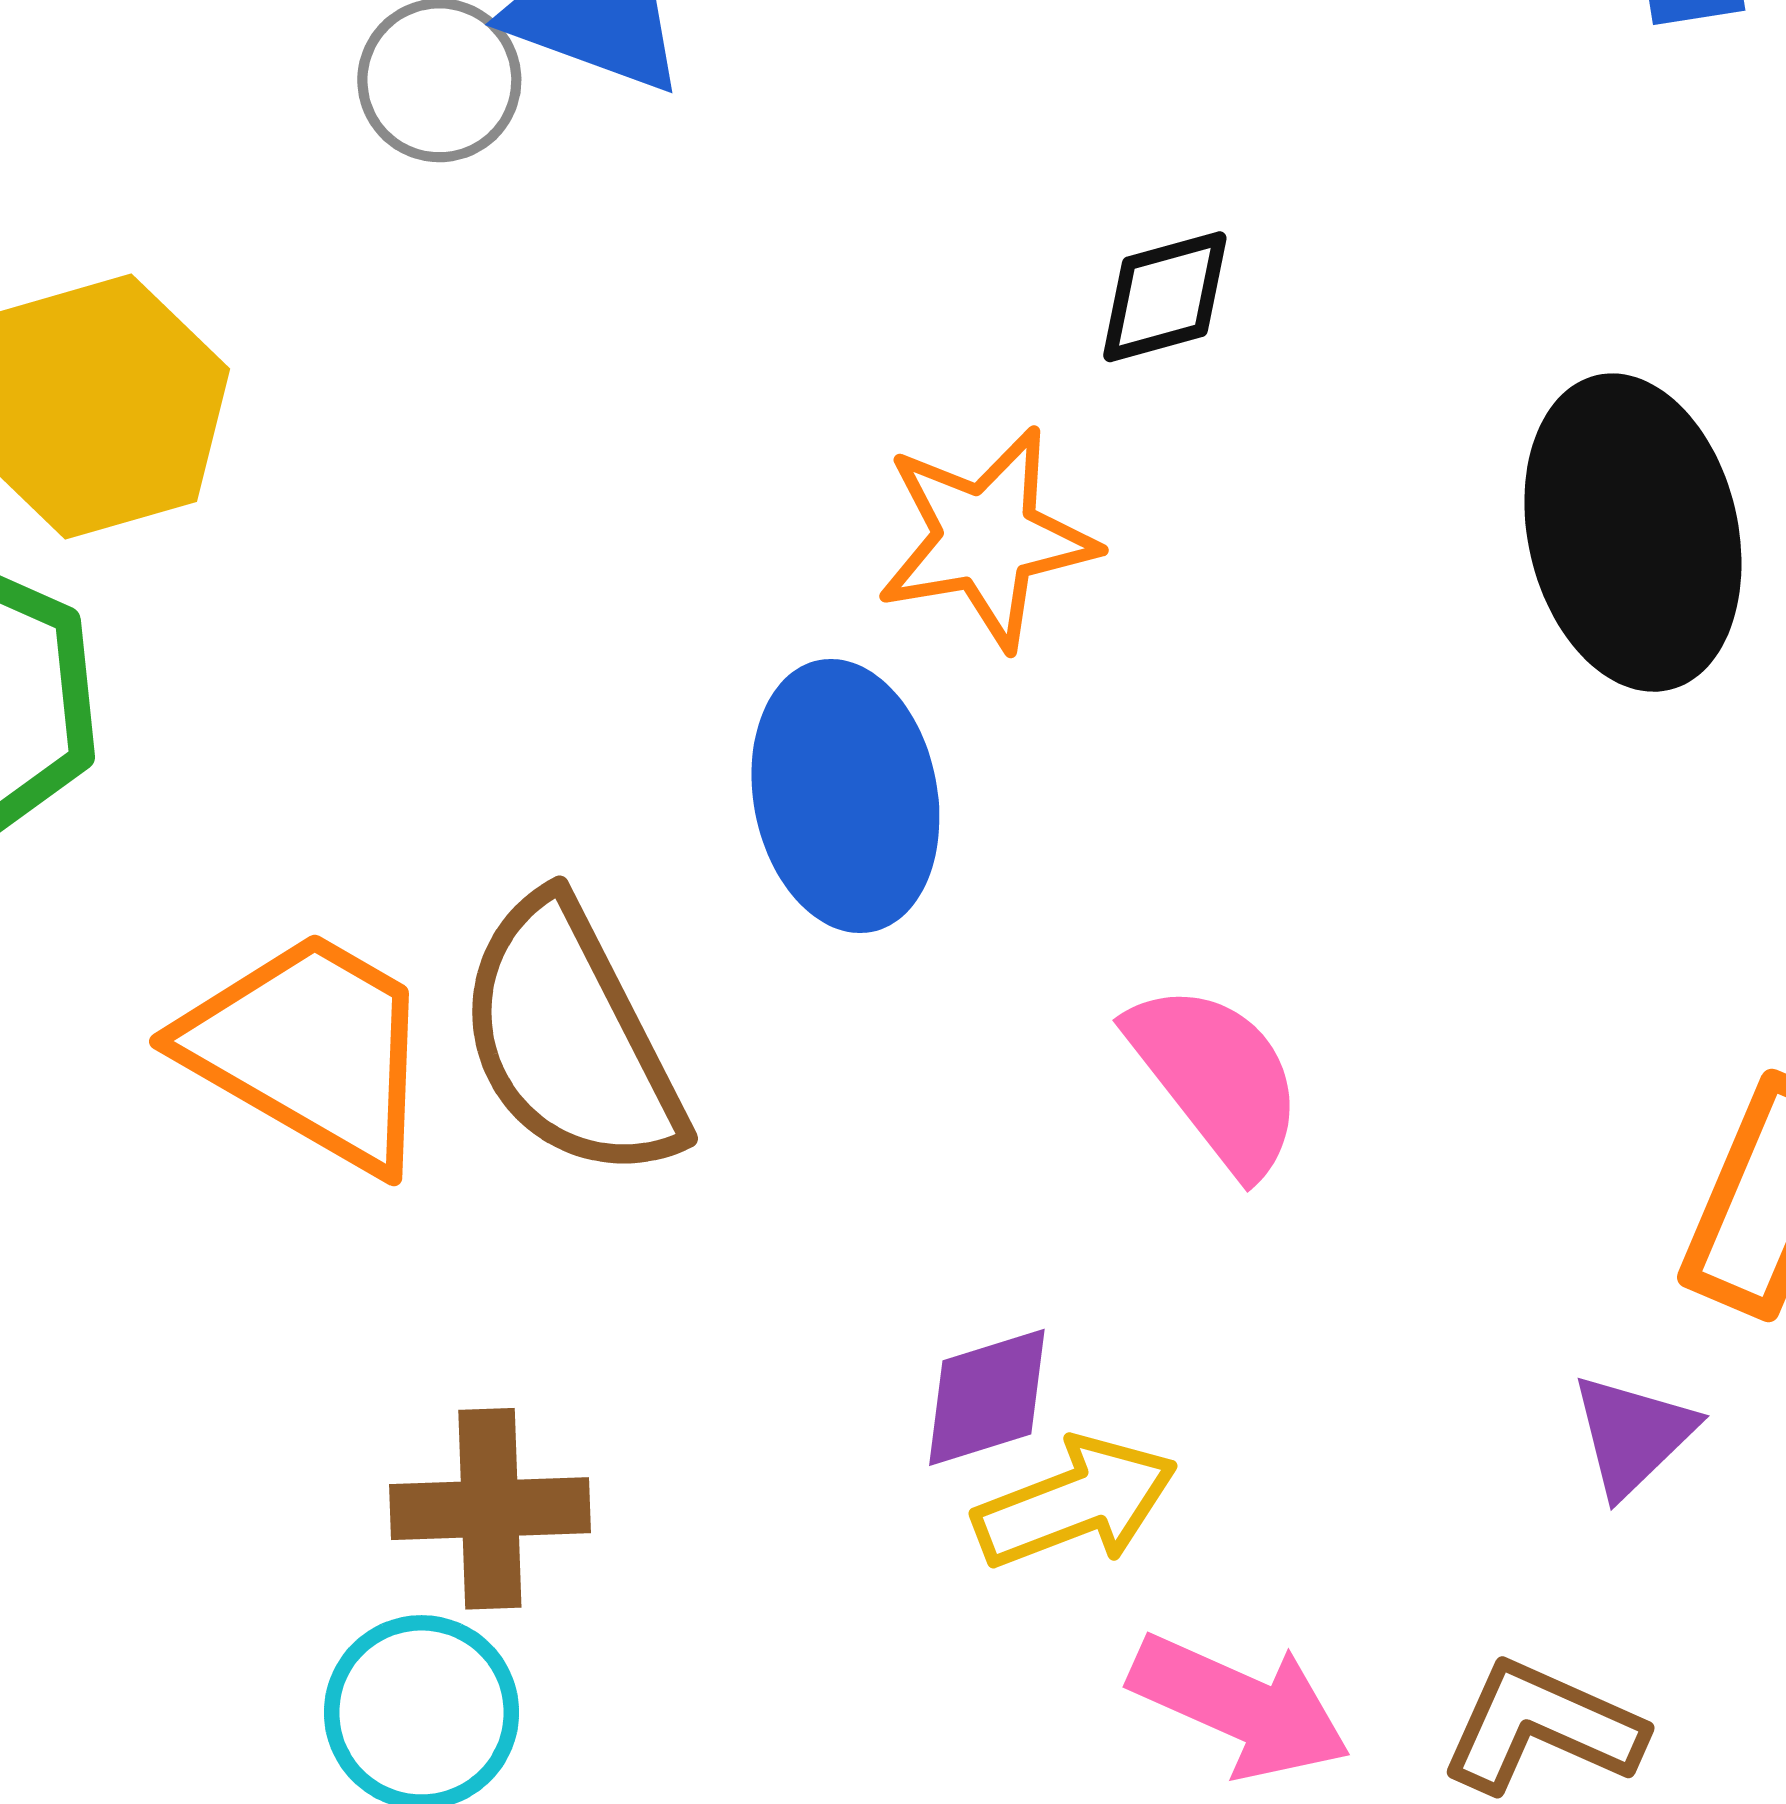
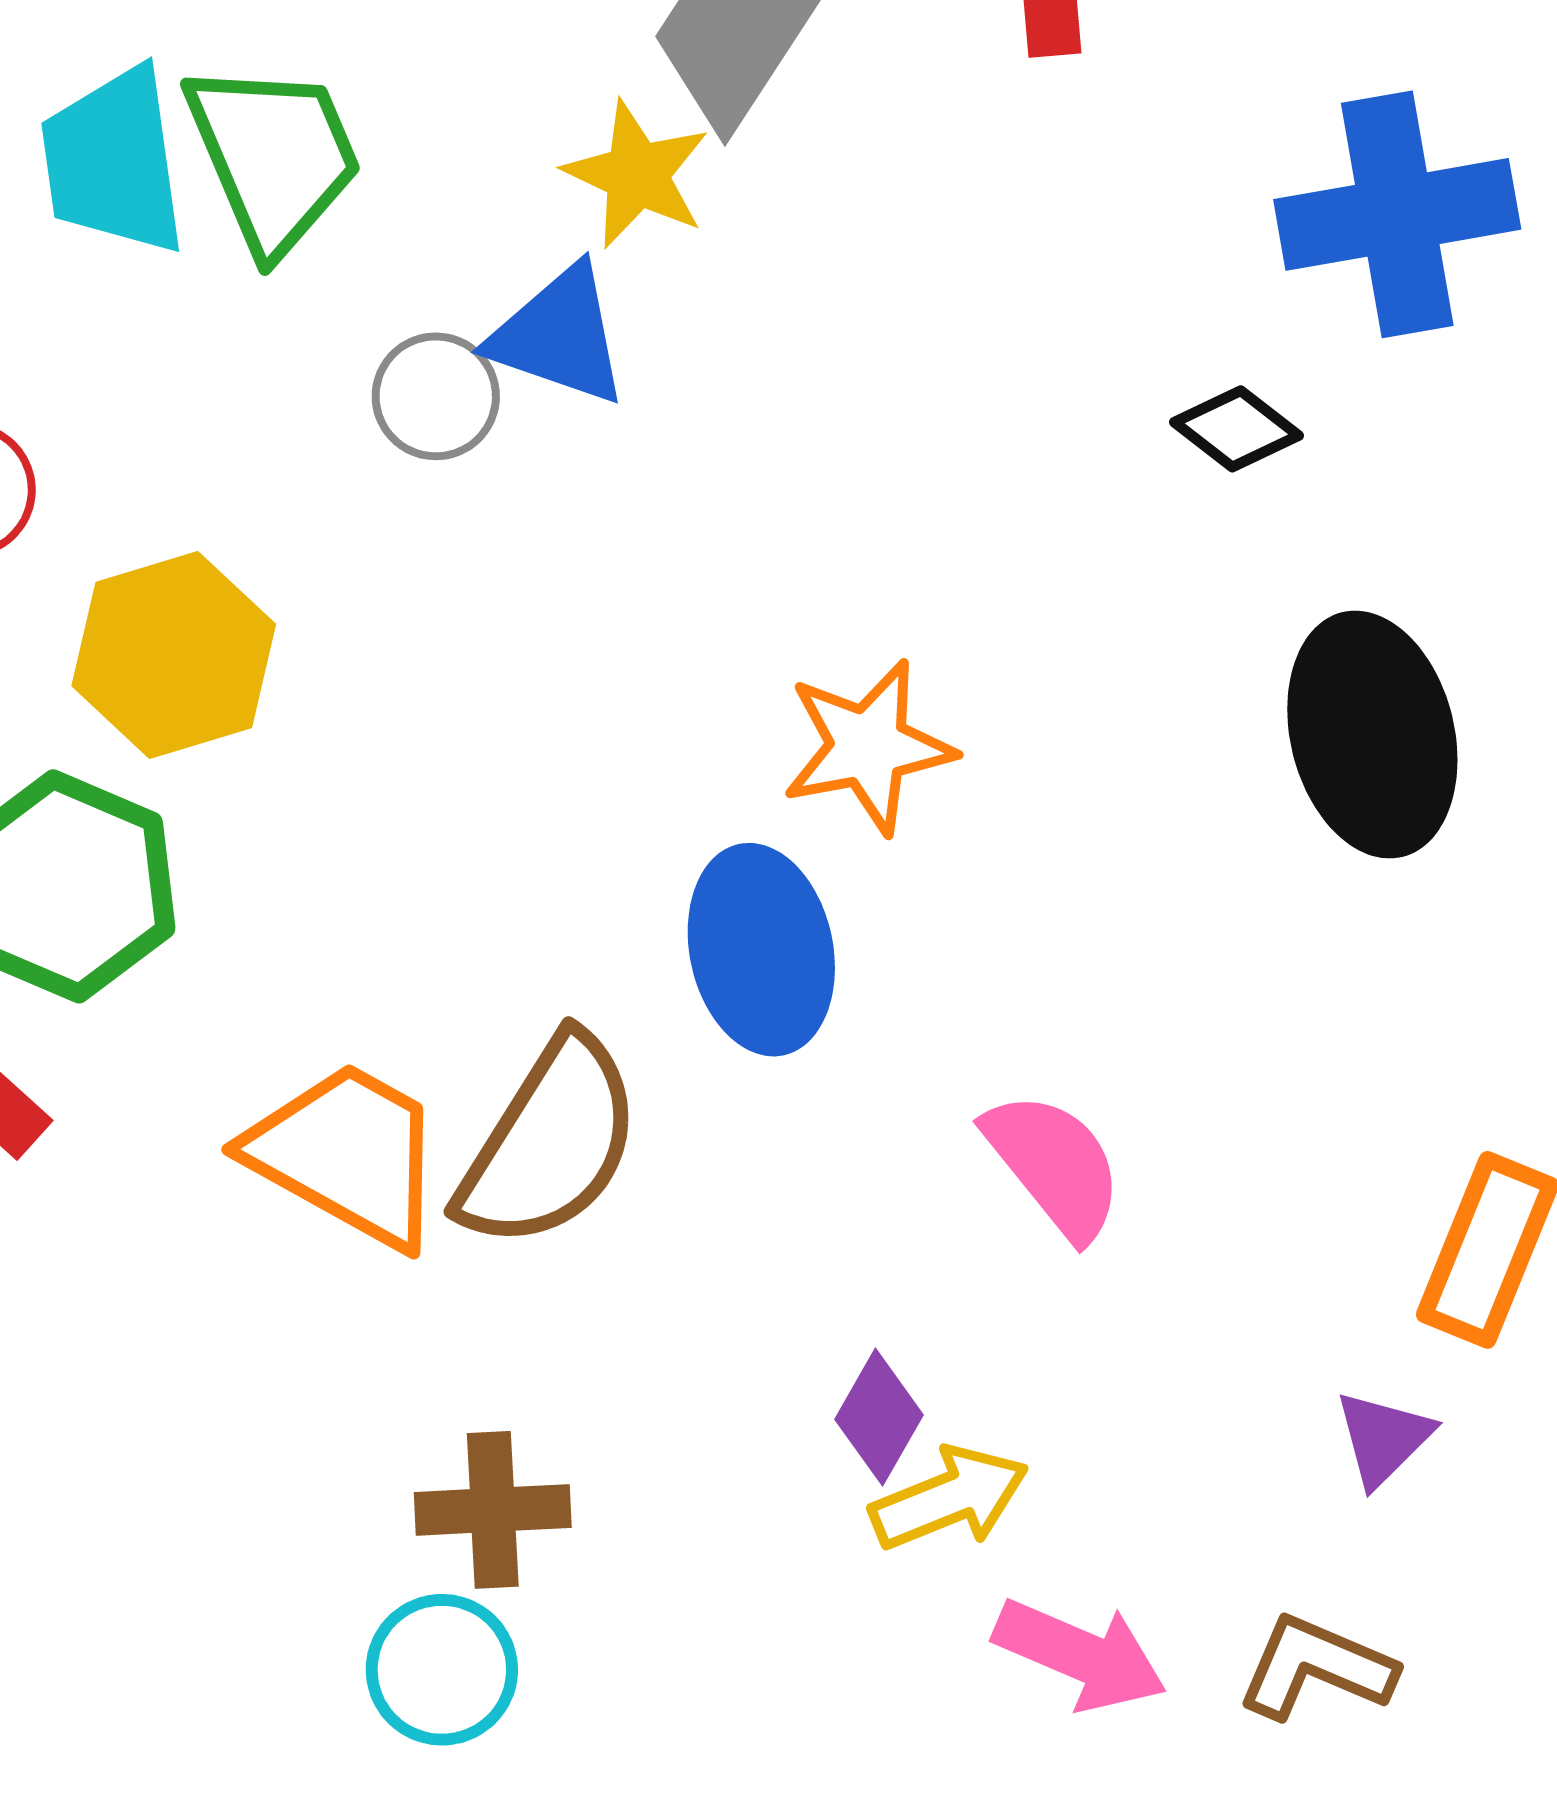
black diamond: (1165, 297) -> (1236, 429), moved, turned 54
brown semicircle: (570, 1039) -> (550, 1143), turned -120
purple diamond: (987, 1397) -> (879, 1417), turned -42

